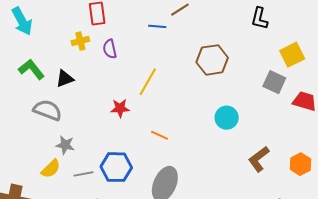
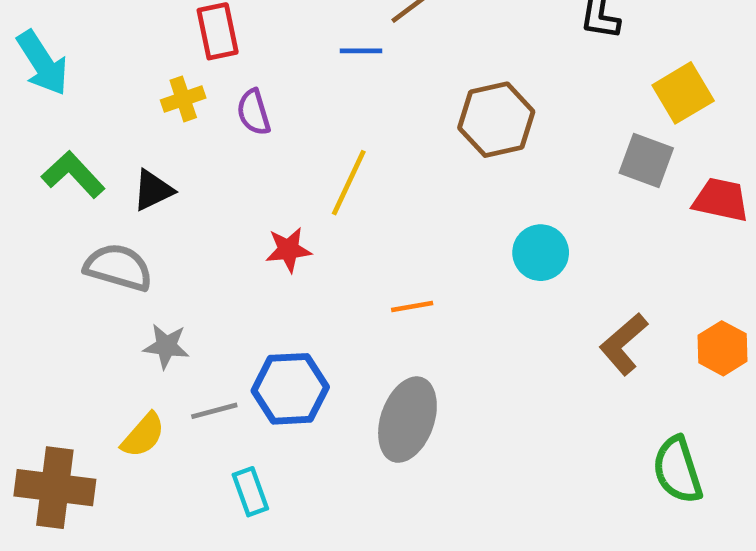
orange line: (160, 135) -> (412, 306), moved, turned -30
yellow semicircle: (51, 169) -> (143, 435), moved

